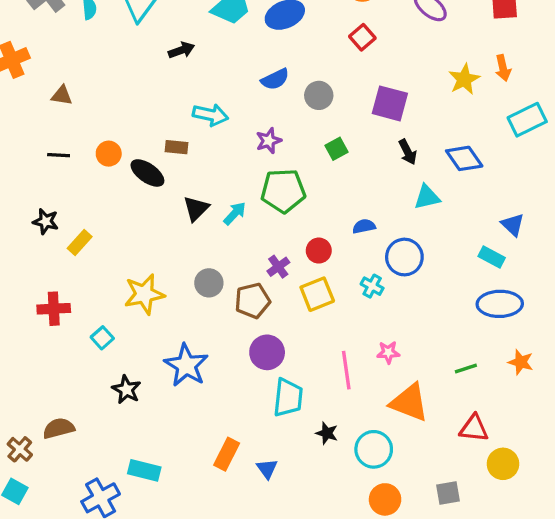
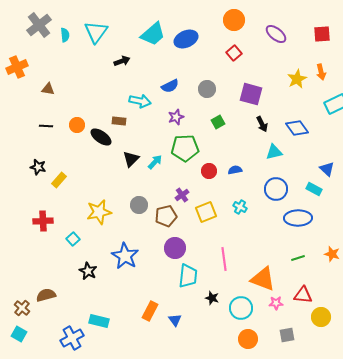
blue semicircle: (275, 79) -> (170, 86), moved
red circle: (319, 251) -> (209, 171), moved
blue circle: (404, 257) -> (276, 189), moved
blue ellipse: (500, 304) -> (298, 218), moved
pink star: (388, 352) -> (276, 303), moved

